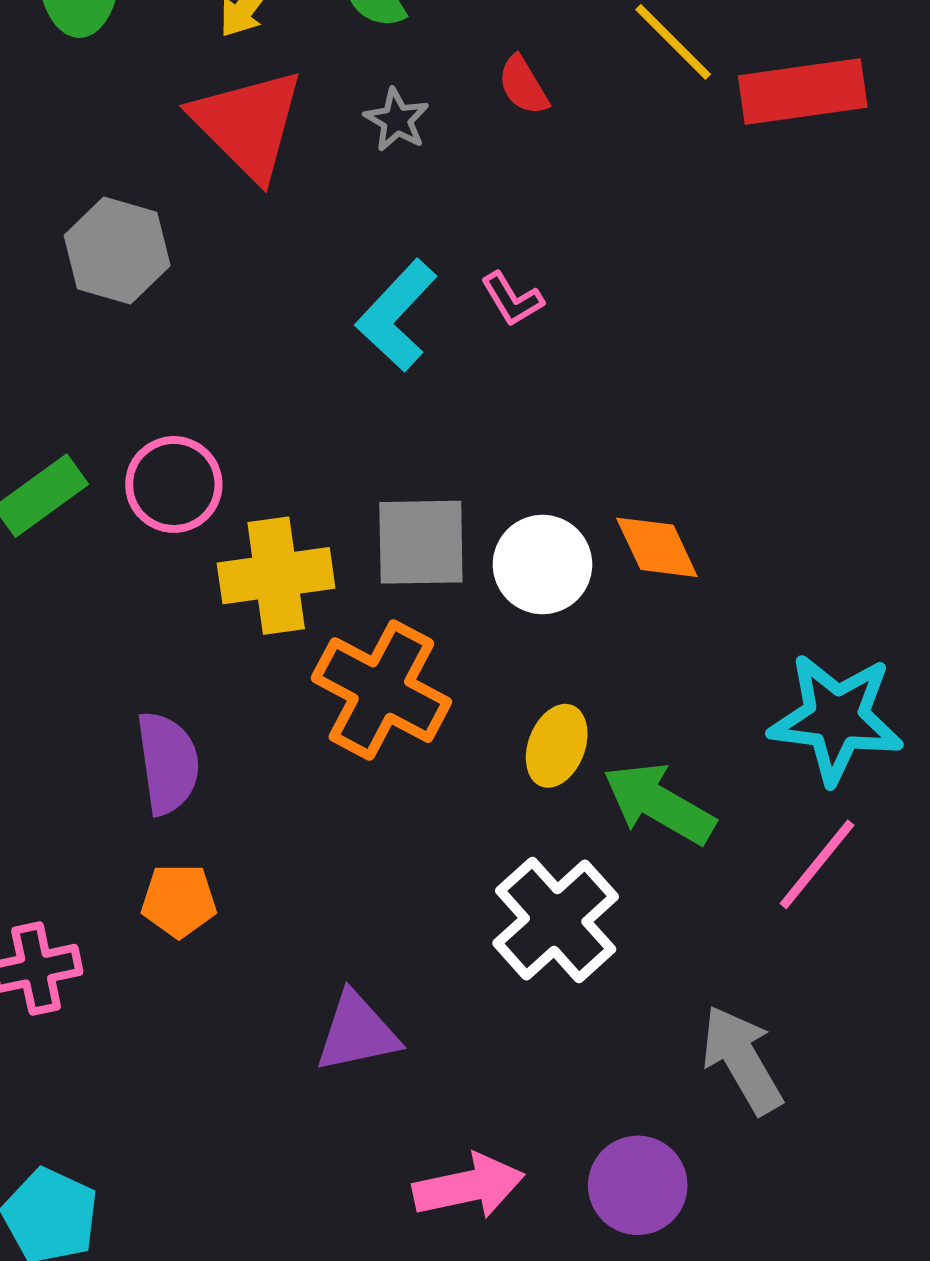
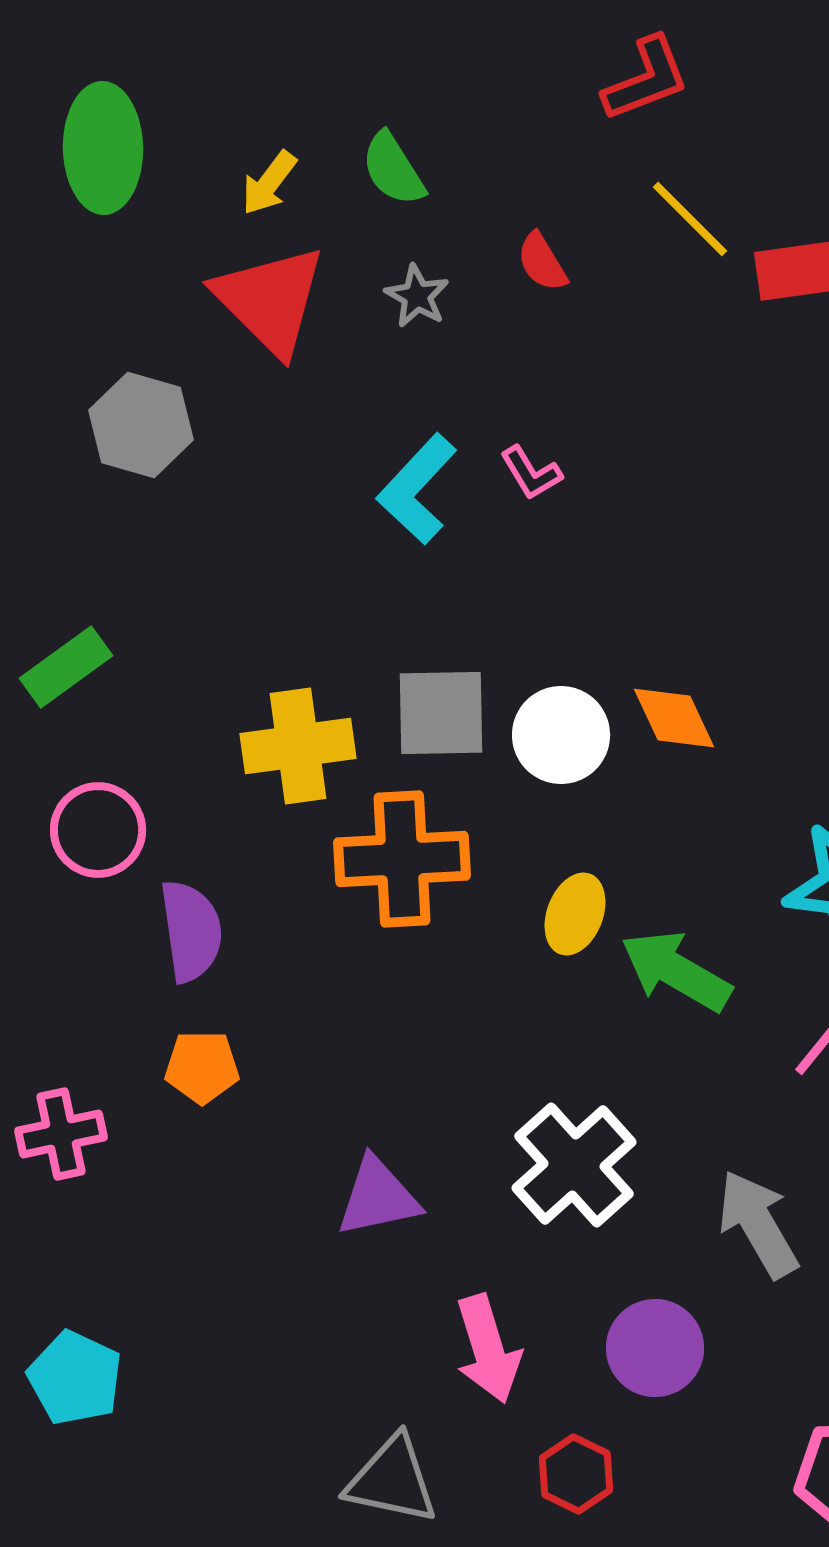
pink circle: (174, 484) -> (98, 830), moved
orange cross: (381, 690) -> (402, 859), turned -31
white cross: (556, 920) -> (574, 1165), moved
pink arrow: (469, 1186) -> (488, 1349), turned 85

